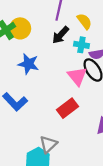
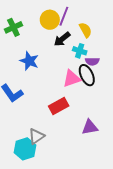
yellow circle: (20, 28) -> (50, 20), moved
pink triangle: (77, 76) -> (72, 79), turned 42

